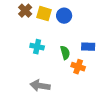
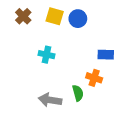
brown cross: (25, 11) -> (23, 16), moved
green semicircle: (65, 53) -> (78, 93), moved

